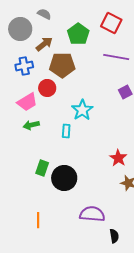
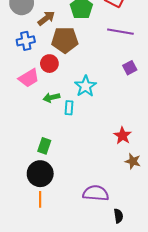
green arrow: (31, 125) -> (51, 97), moved
black circle: (64, 178) -> (40, 174), moved

